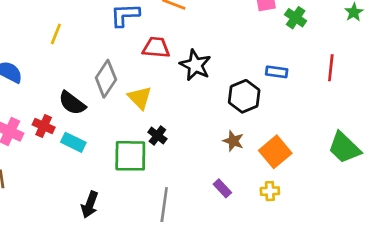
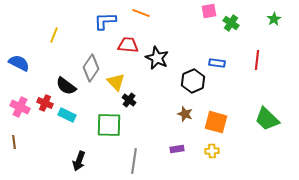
black cross: (157, 136) -> (129, 100), moved
orange square: (275, 152) -> (216, 122), turned -35
purple rectangle: (222, 188) -> (177, 149), turned -56

